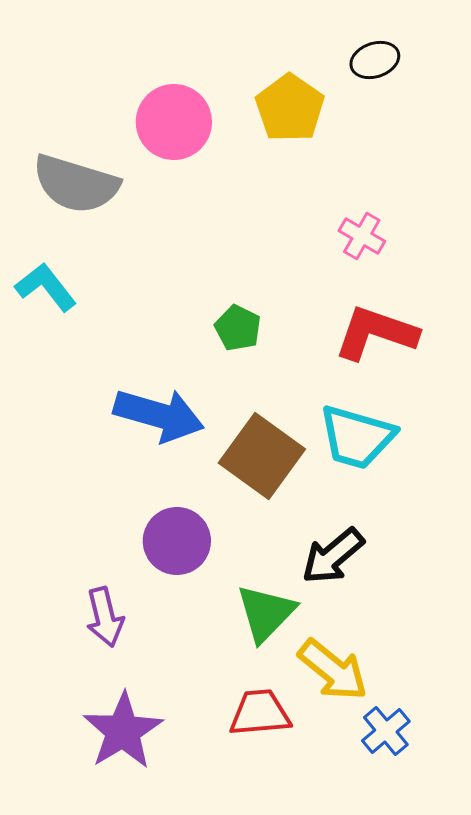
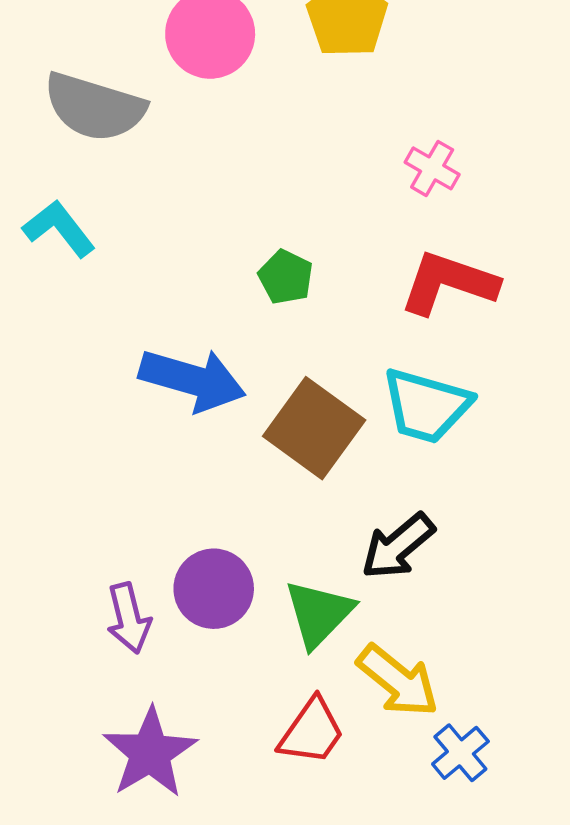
purple circle: (177, 541) -> (214, 589), moved
red trapezoid: (260, 713) -> (312, 732), turned 130

